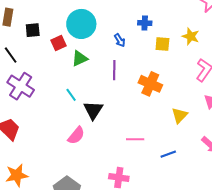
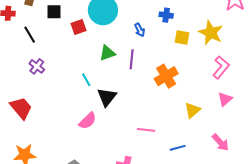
yellow star: (191, 36) -> (211, 33), size x1.4
green triangle: (80, 58) -> (107, 53), moved
orange cross: (150, 84) -> (166, 76), turned 30
purple cross: (21, 86) -> (37, 66), size x0.6

